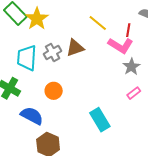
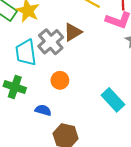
gray cross: (52, 52) -> (51, 42), size x1.4
blue semicircle: (32, 116) -> (43, 110), size x0.7

